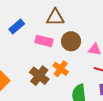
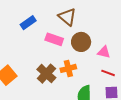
brown triangle: (55, 17) -> (67, 17), turned 36
orange cross: (61, 69) -> (68, 68), turned 35

